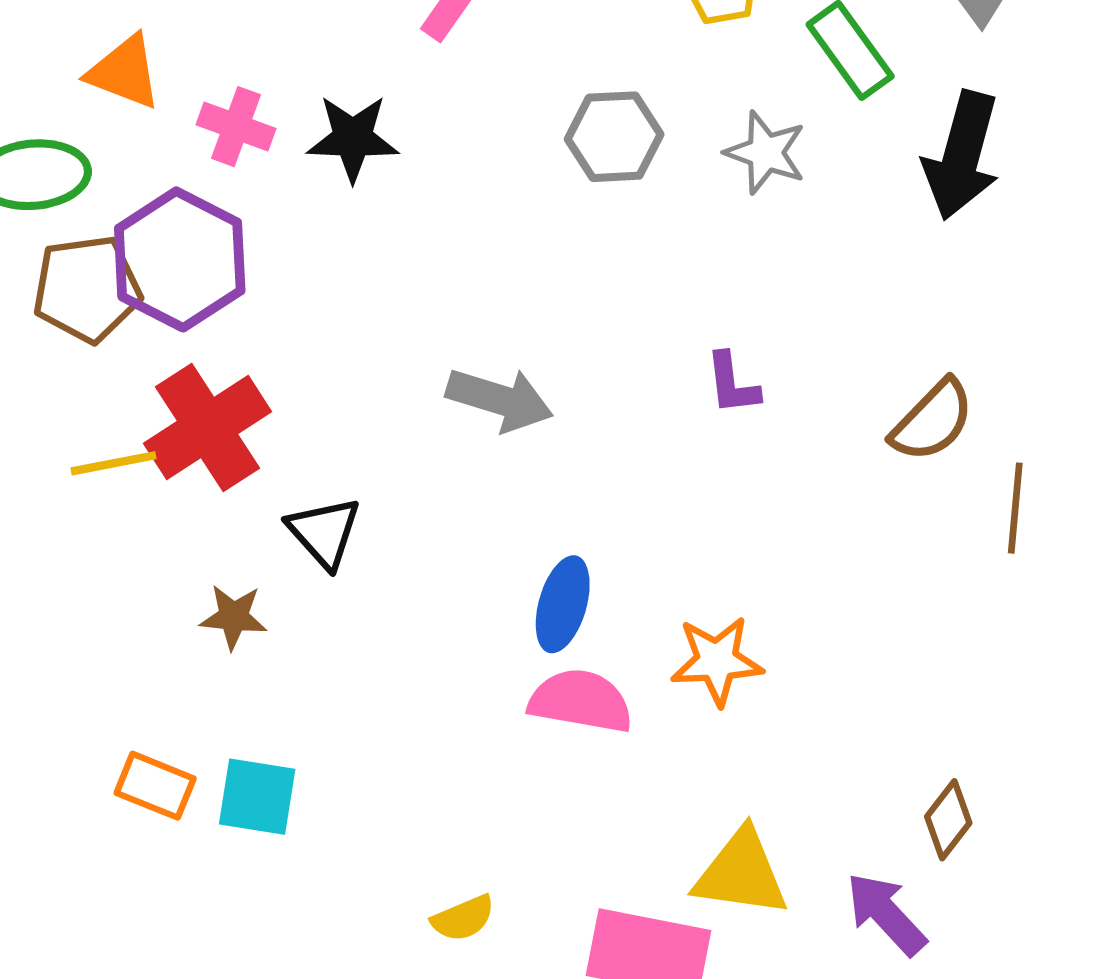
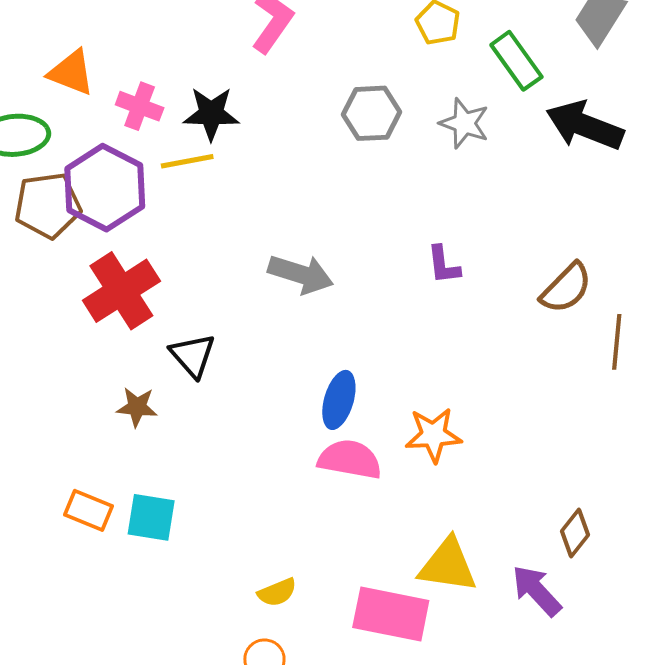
black arrow: (962, 156) -> (585, 126), turned 96
yellow line: (114, 463) -> (187, 161), moved

